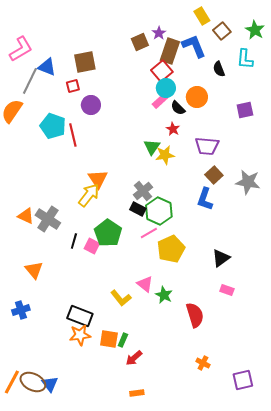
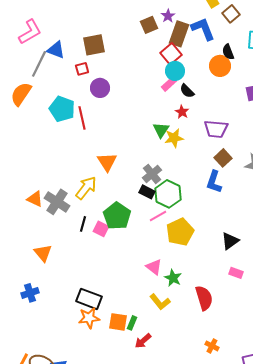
orange circle: (197, 97) -> (220, 66), moved
yellow arrow: (89, 195) -> (86, 188), moved
yellow L-shape: (121, 298) -> (160, 302), moved

